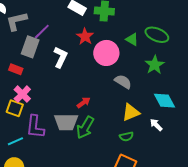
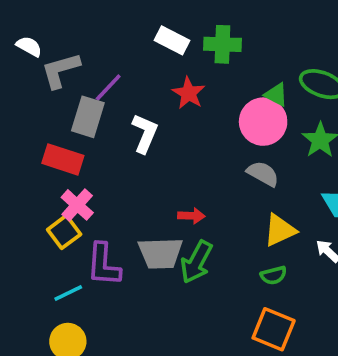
pink circle: (106, 53) -> (263, 122), moved
red rectangle: (16, 69) -> (63, 159), size x1.5
red arrow: (84, 103) -> (191, 216), turned 40
yellow square: (15, 108) -> (64, 232), turned 36

